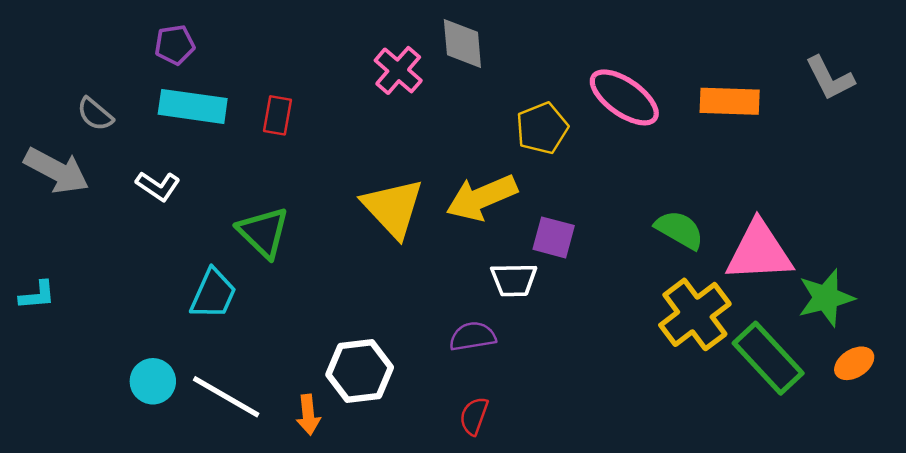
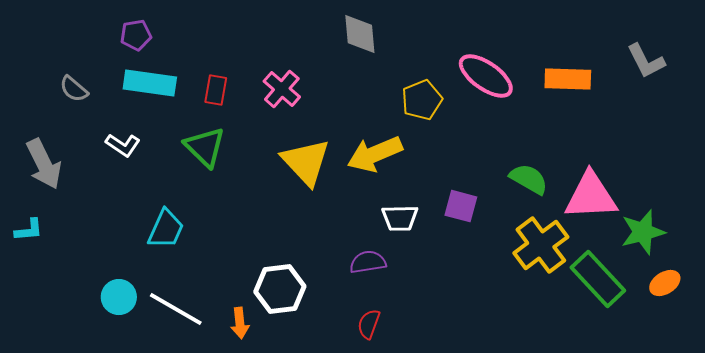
pink cross: (398, 70) -> (282, 89), moved
gray arrow: (57, 171) -> (44, 164), moved, turned 36
green triangle: (263, 232) -> (205, 147), moved
purple square: (554, 237) -> (461, 206), moved

